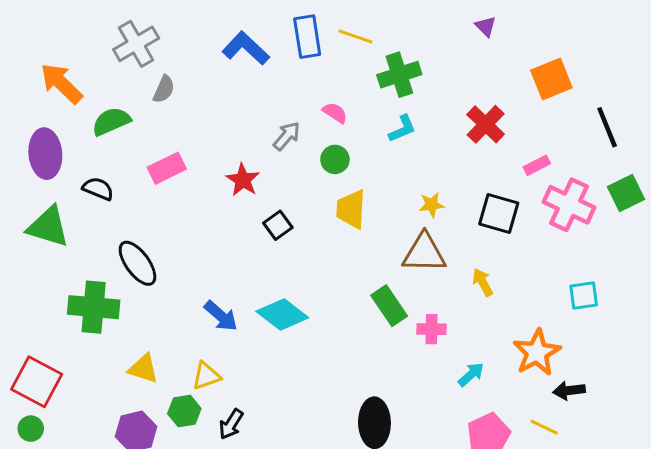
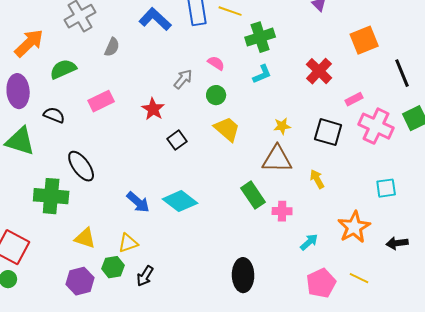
orange arrow: (61, 83) -> (29, 43), turned 92
gray semicircle: (164, 89) -> (112, 47), moved
yellow trapezoid: (351, 209) -> (227, 129), turned 128
black arrow: (569, 391) -> (397, 243), moved

